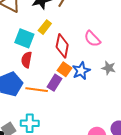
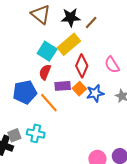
yellow rectangle: (45, 27) -> (69, 44), size x1.6
purple rectangle: (55, 83) -> (63, 86), moved, turned 42
orange line: (37, 90) -> (49, 103), turned 30

